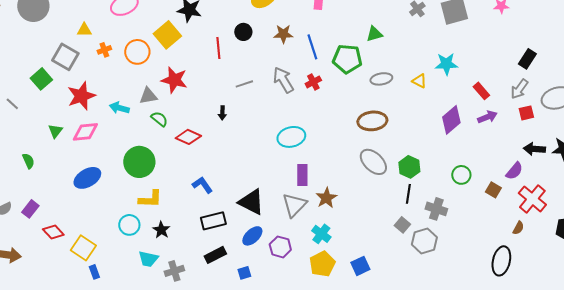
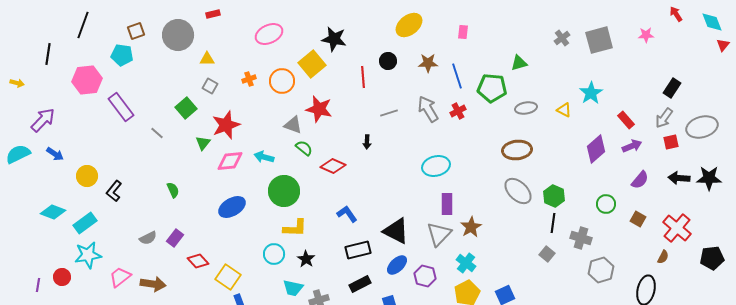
yellow triangle: (84, 30) -> (207, 59), moved
gray square: (65, 57) -> (210, 86), size x0.6
cyan star: (446, 64) -> (591, 93), turned -30
gray triangle: (148, 96) -> (293, 125), turned 30
cyan arrow: (119, 108) -> (264, 157), moved
green triangle: (55, 131) -> (203, 143), moved
purple semicircle: (514, 171) -> (640, 180), moved
gray hexagon: (424, 241) -> (601, 270), moved

